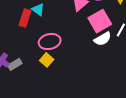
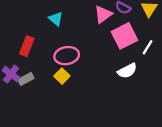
red rectangle: (25, 18) -> (27, 46), moved
white semicircle: (103, 39) -> (127, 71), moved

